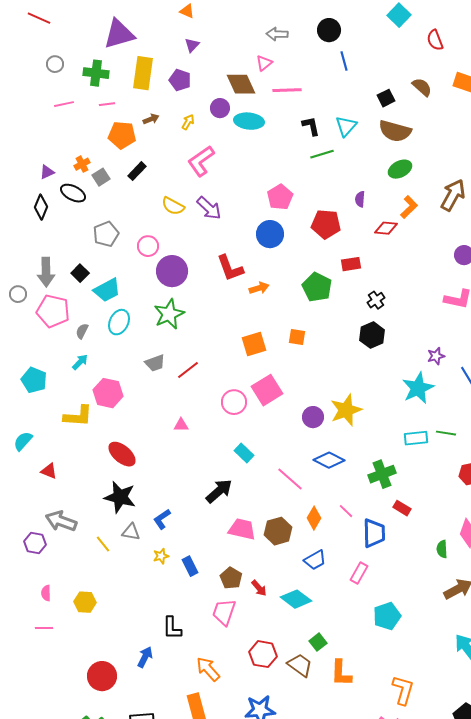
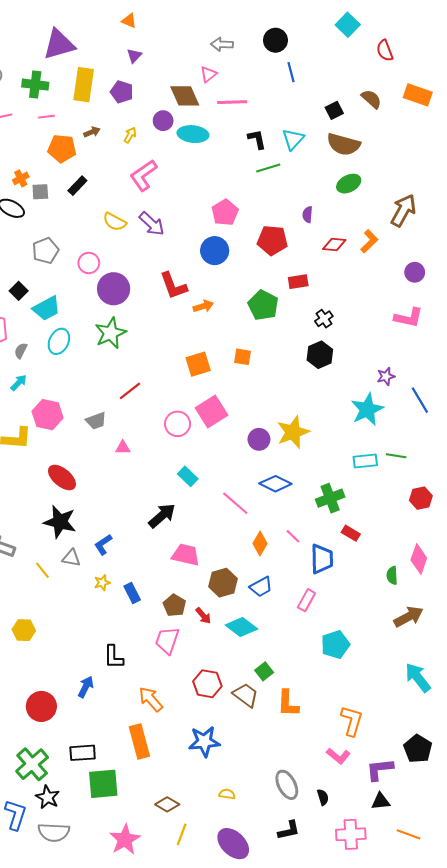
gray square: (101, 177) -> (40, 192), turned 30
orange L-shape: (409, 207) -> (369, 241), moved
gray trapezoid: (155, 363) -> (96, 421), moved
brown hexagon: (278, 531) -> (223, 583), moved

